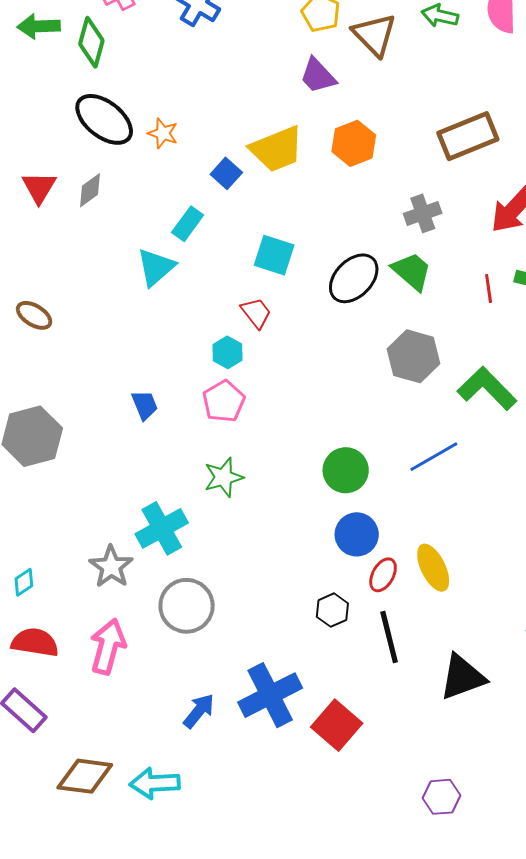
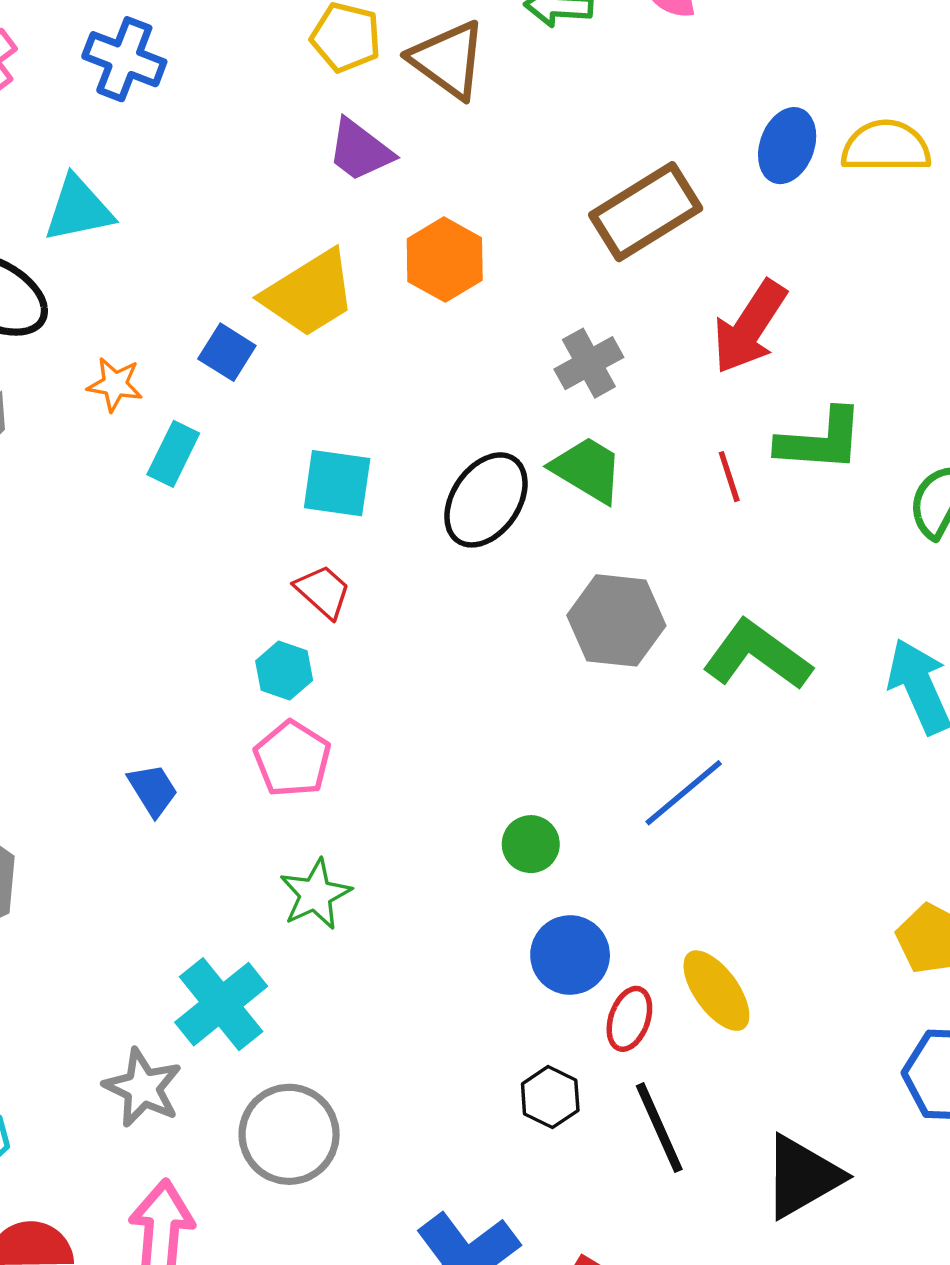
orange star: (163, 133) -> (115, 384), moved
cyan triangle: (156, 267) -> (78, 209), moved, turned 39
green circle: (346, 470) -> (531, 844), size x0.7

